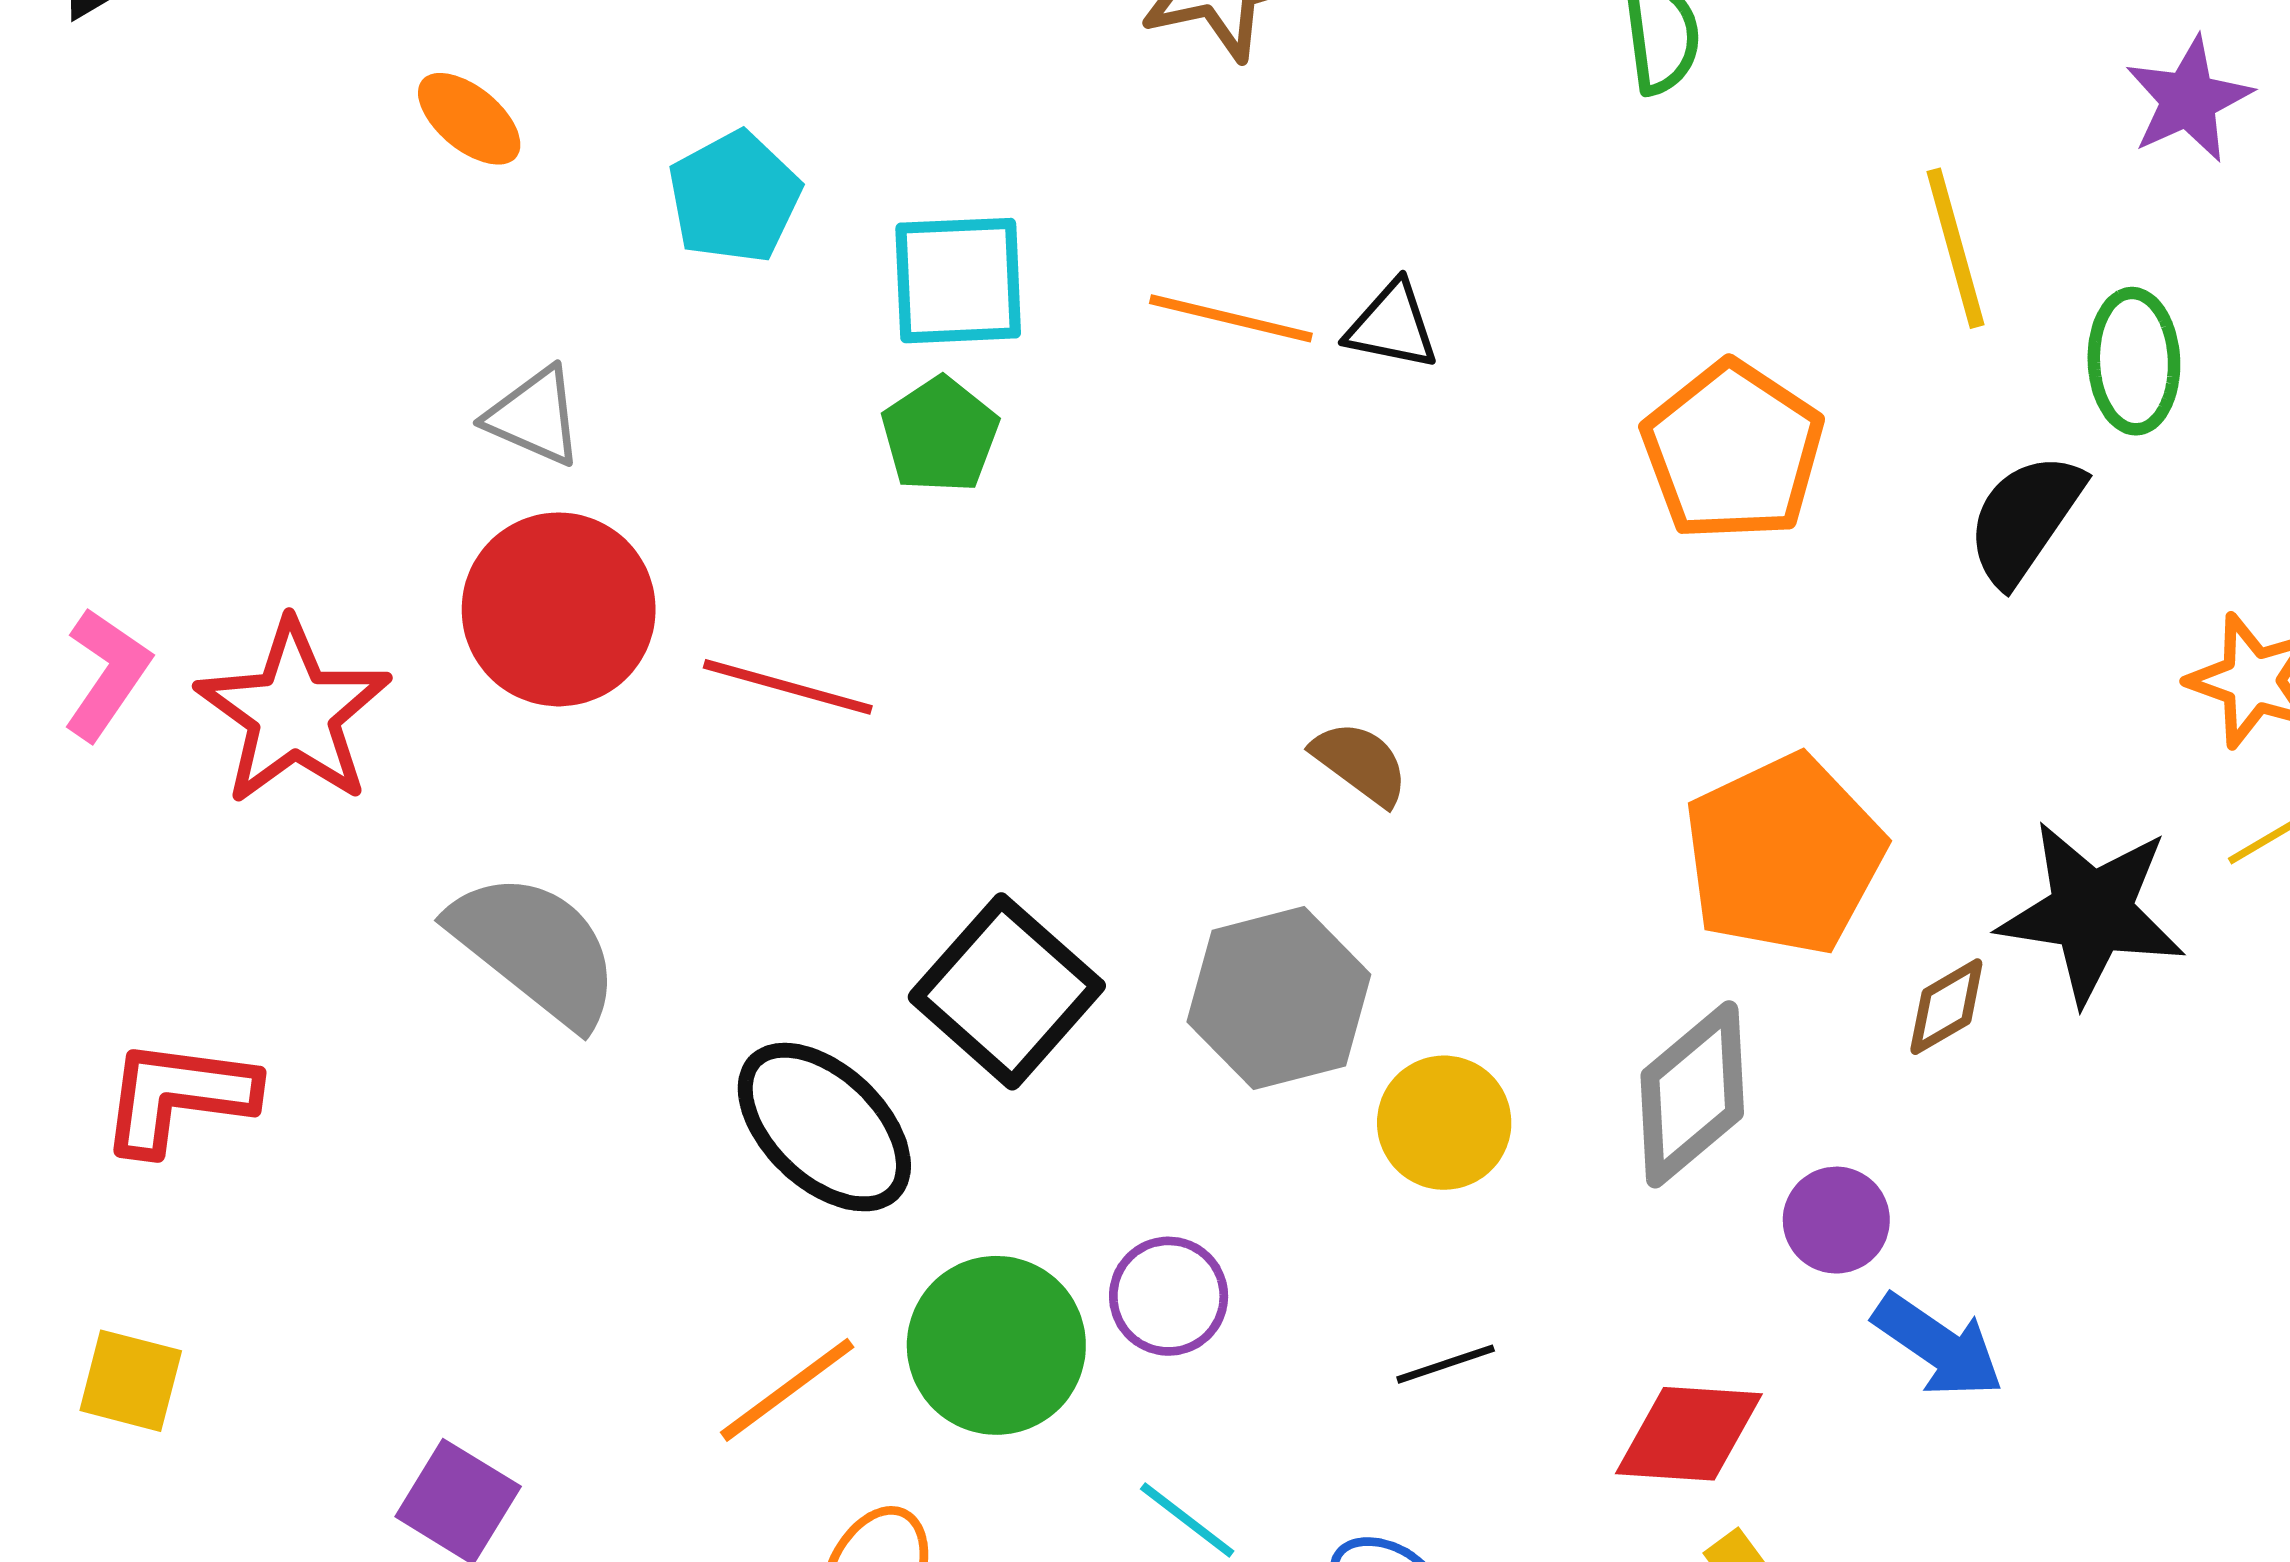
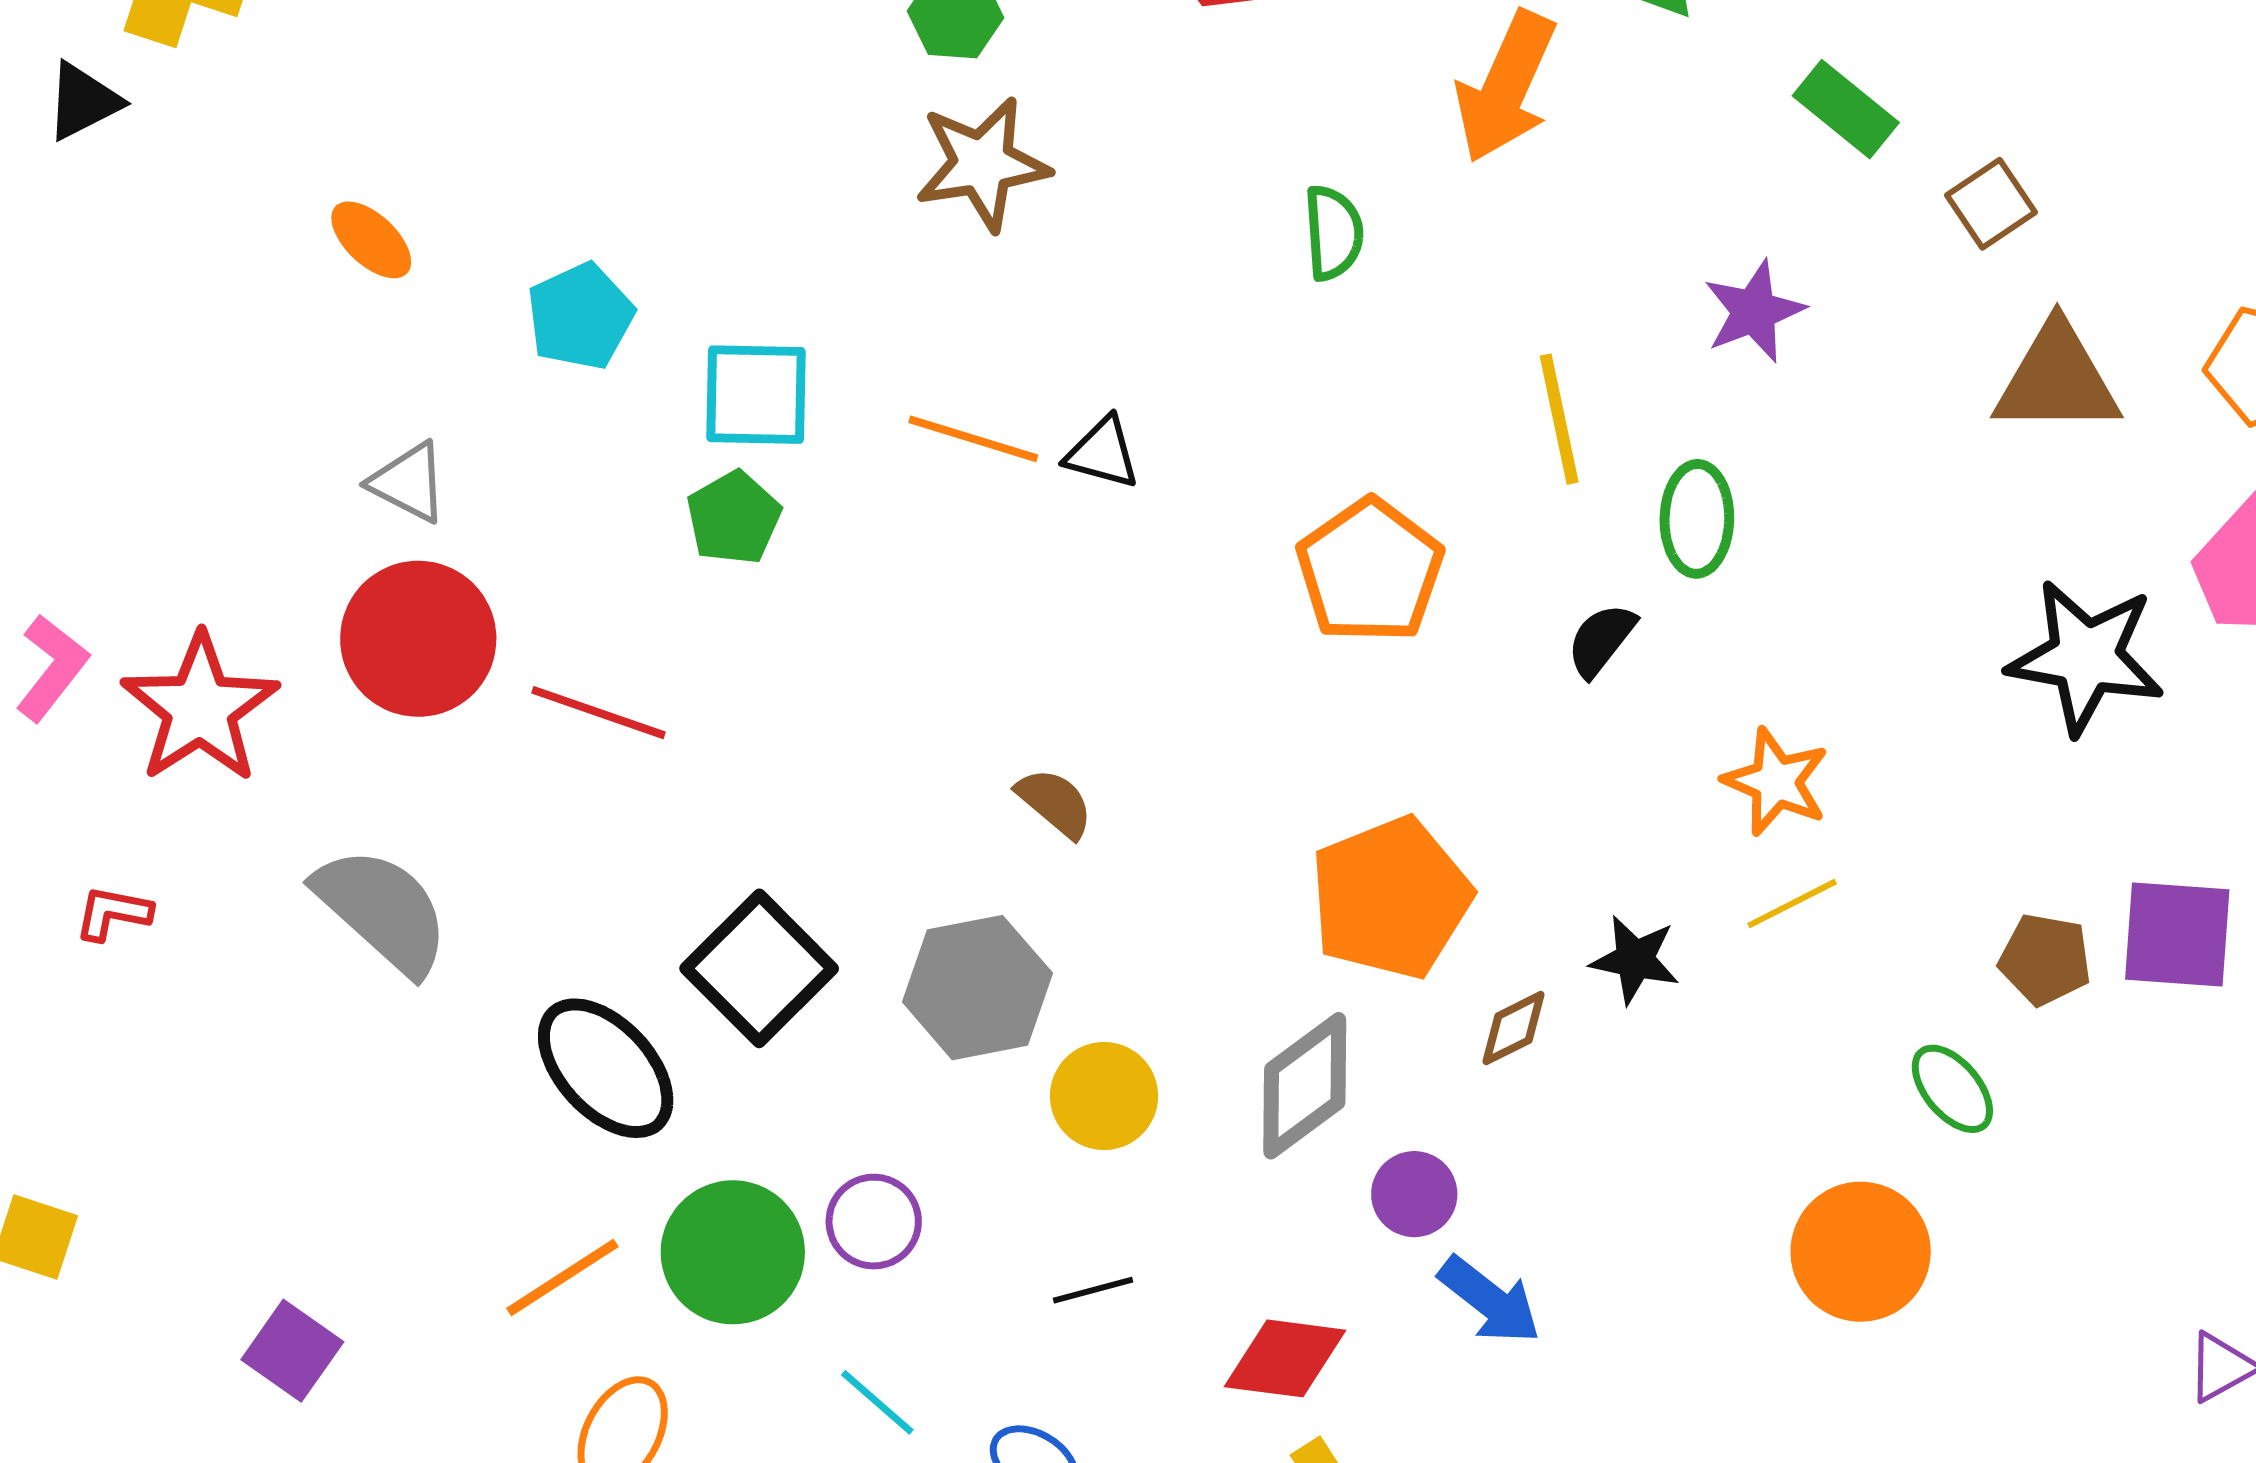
black semicircle: (2025, 519) -> (1601, 640), size x0.7
black star: (2092, 912) -> (1635, 960), size x0.6
red L-shape: (178, 1096) -> (113, 913), moved, size x0.6

